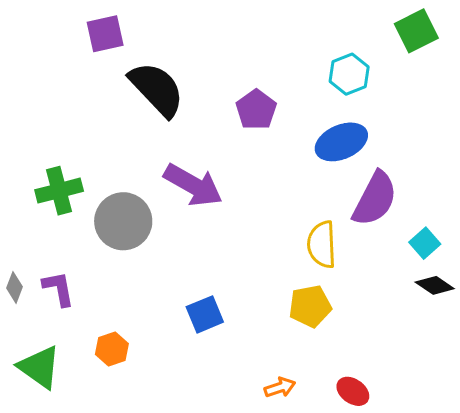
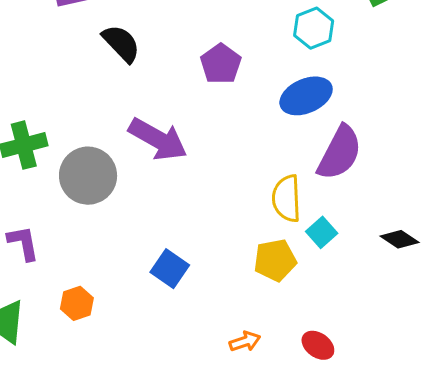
black semicircle: (157, 89) -> (121, 43), size x0.7
cyan square: (425, 243) -> (322, 232), moved
blue square: (205, 314) -> (170, 269), turned -33

